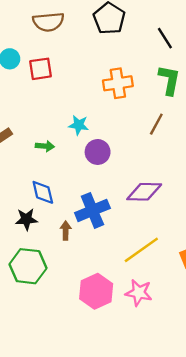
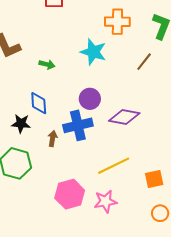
cyan star: (79, 125) -> (93, 52), moved, size x1.5
purple circle: (98, 152) -> (90, 99), moved
pink star: (139, 293) -> (105, 201), turned -30

